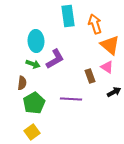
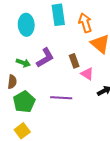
cyan ellipse: (36, 41) -> (26, 25), moved
pink triangle: (107, 67) -> (87, 74), moved
brown rectangle: (90, 76) -> (74, 61), moved

